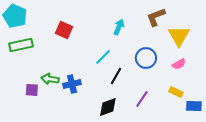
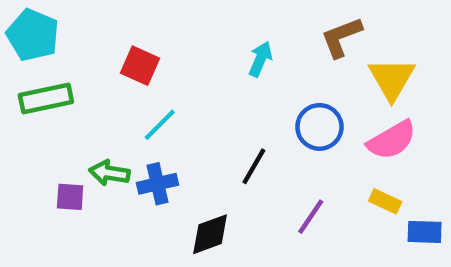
cyan line: (103, 57) -> (160, 125), moved
pink semicircle: (179, 64) -> (392, 140), size x1.6
black diamond: (108, 107) -> (210, 234), moved

